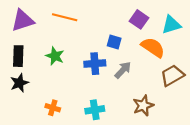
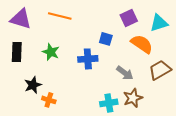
purple square: (139, 19) -> (129, 18), turned 30
purple triangle: (23, 20) -> (21, 19), turned 35
gray arrow: (123, 70) -> (125, 73), moved, turned 84
black star: (19, 83) -> (33, 85), moved
cyan cross: (95, 110) -> (109, 103), moved

